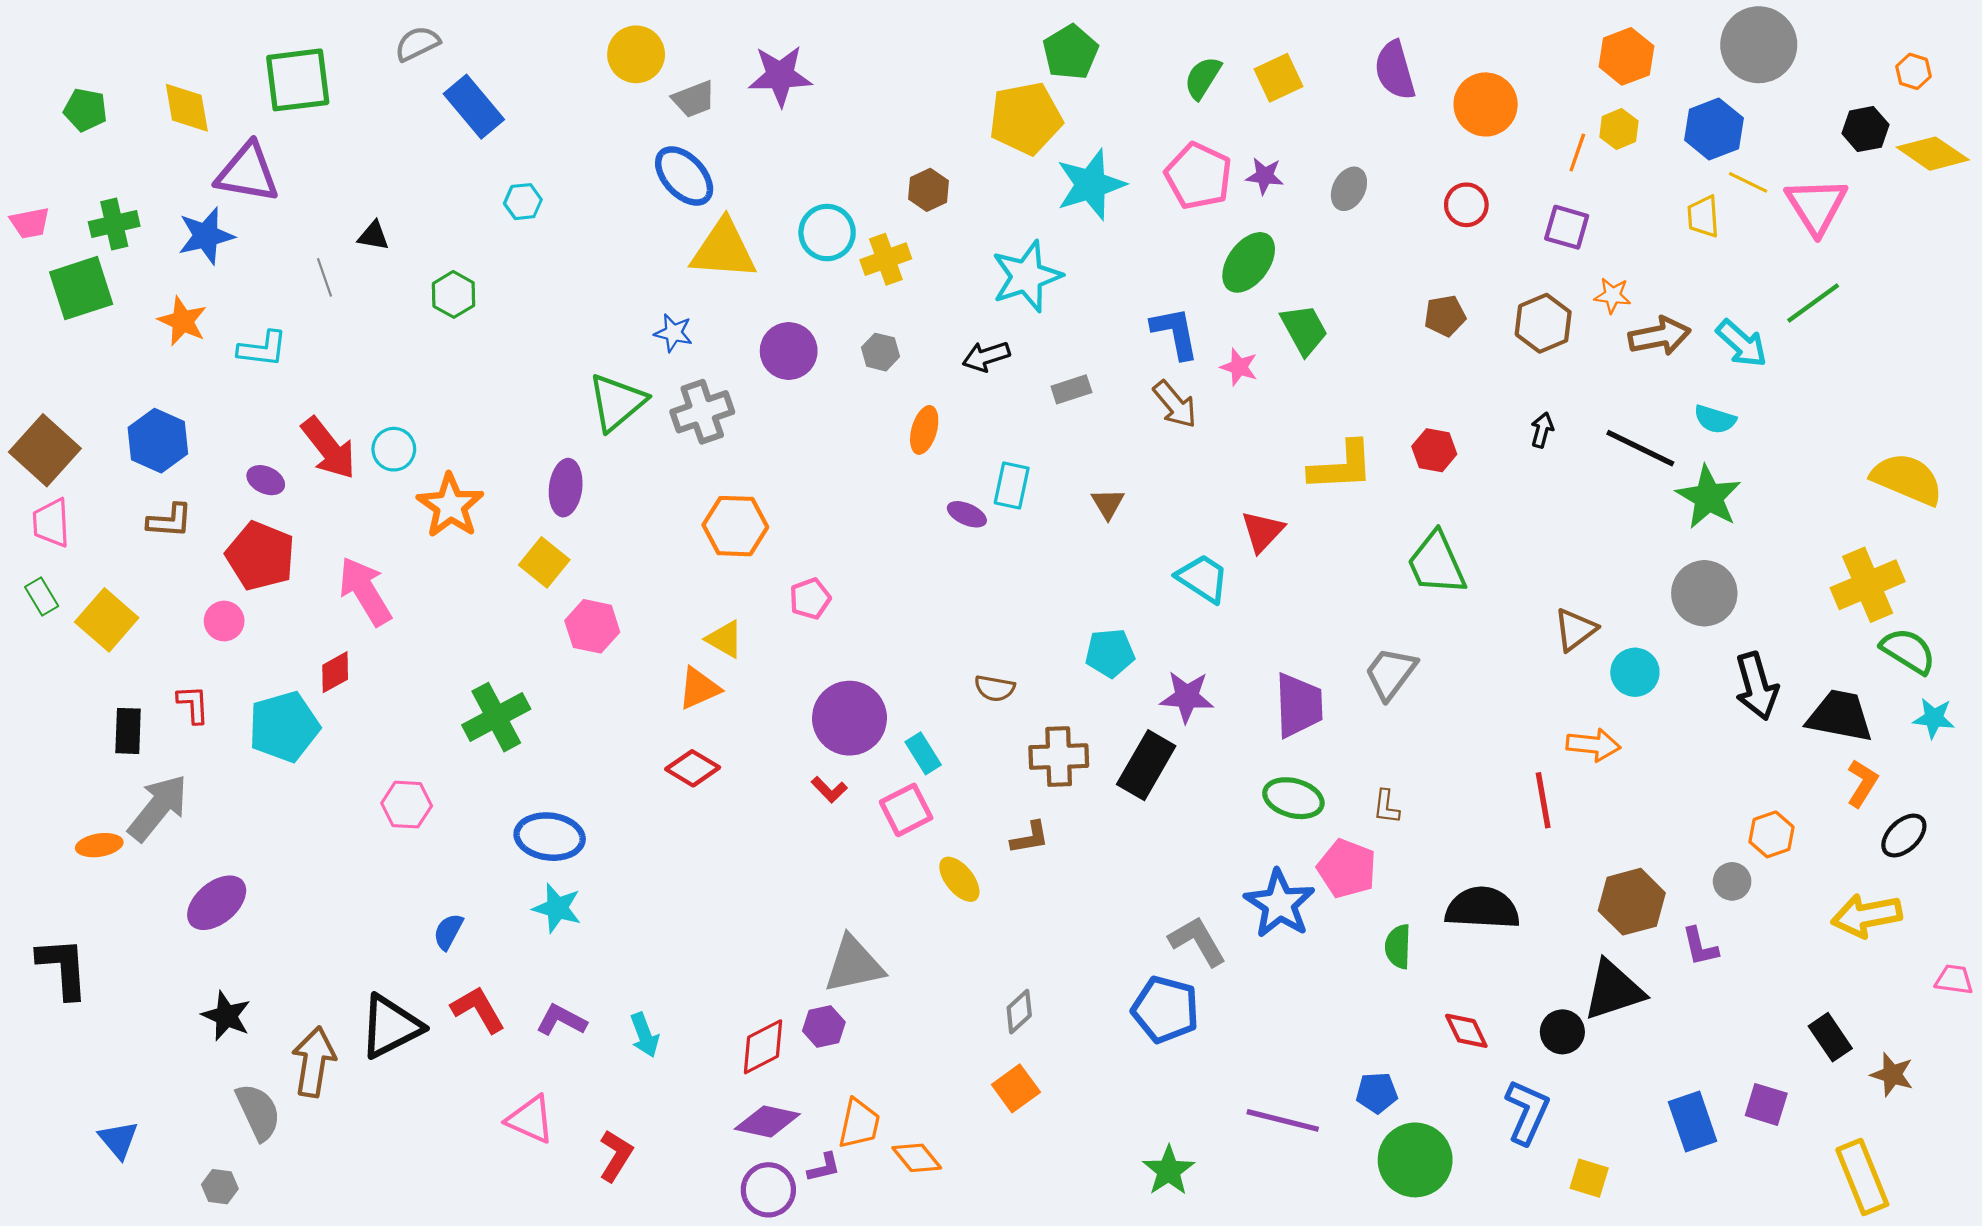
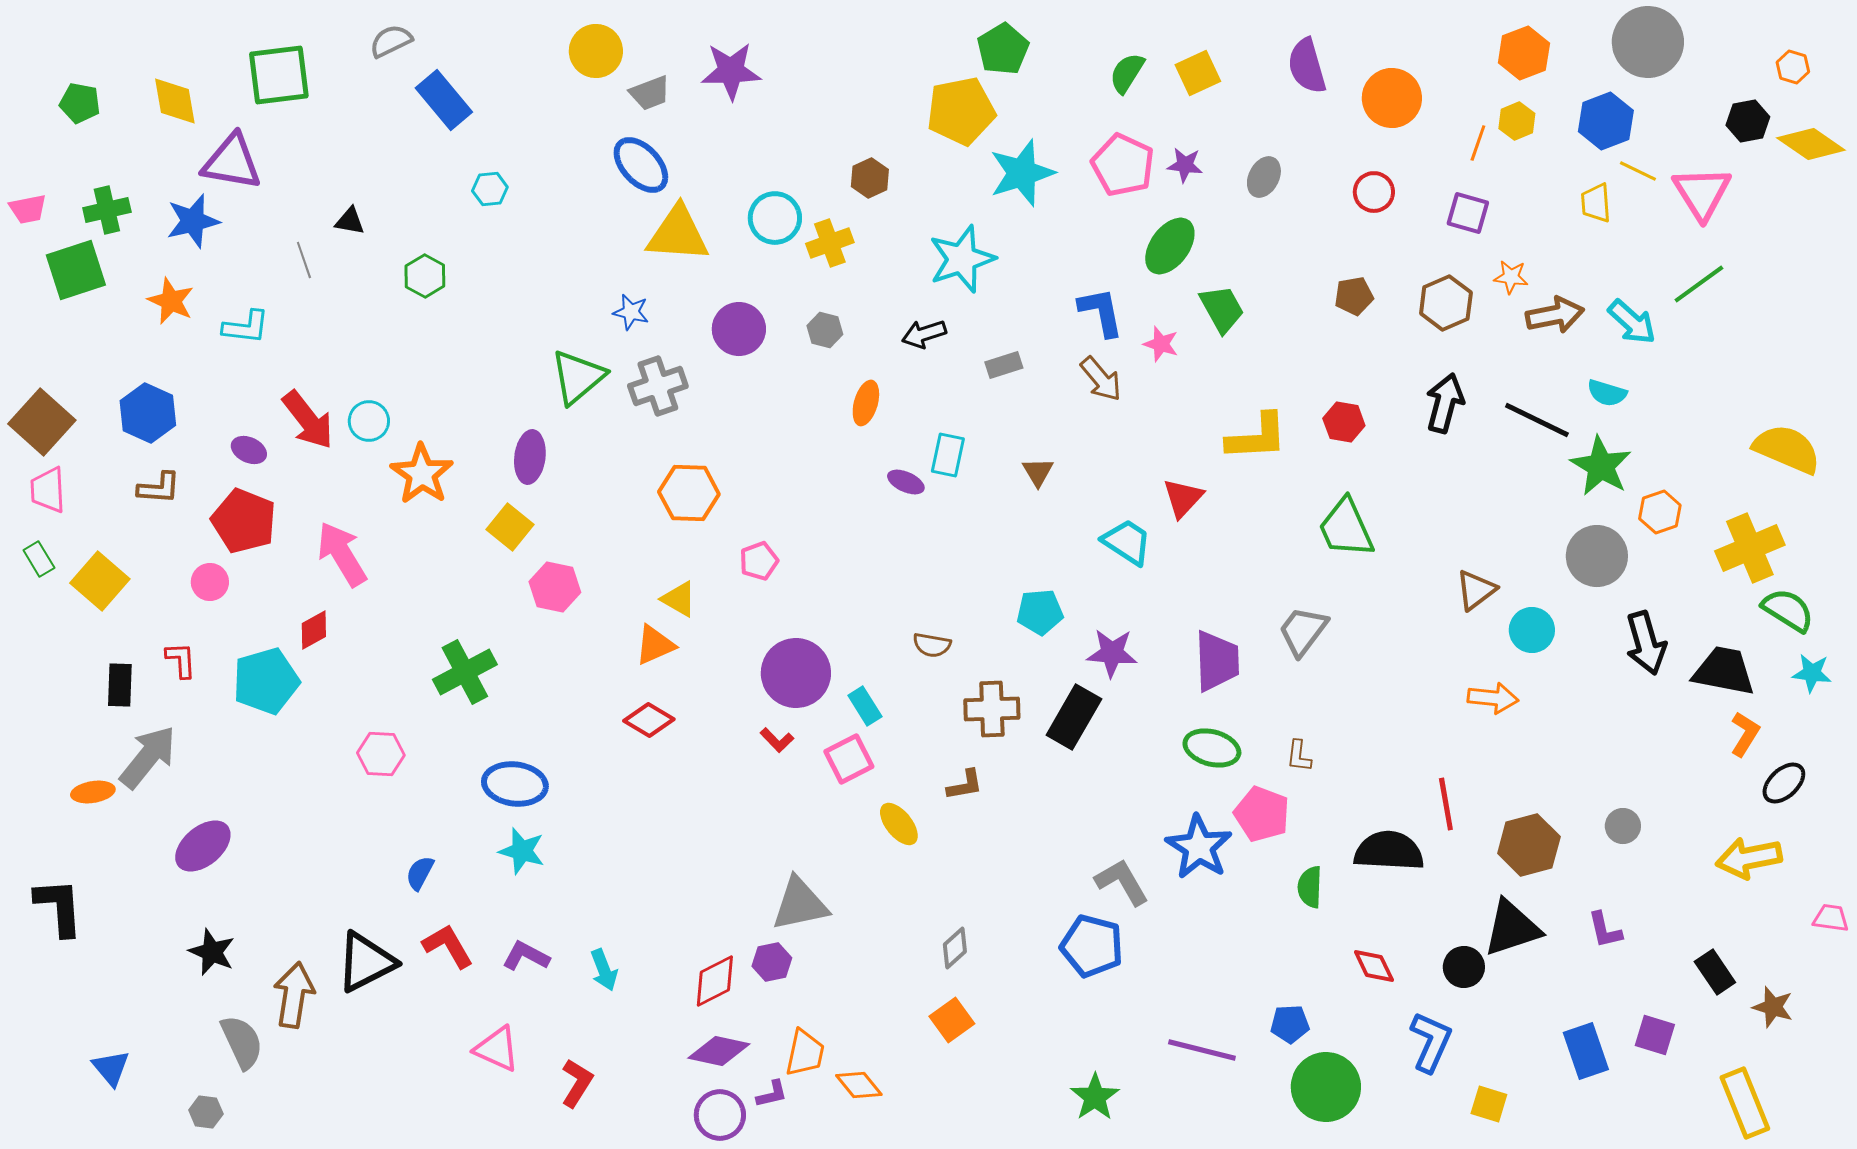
black arrow: (1542, 430) -> (1445, 403), size x1.8
red line: (1543, 800) -> (1446, 804), moved
orange hexagon: (1772, 834) -> (1660, 512), moved
purple L-shape: (1700, 946) -> (1605, 930), moved

